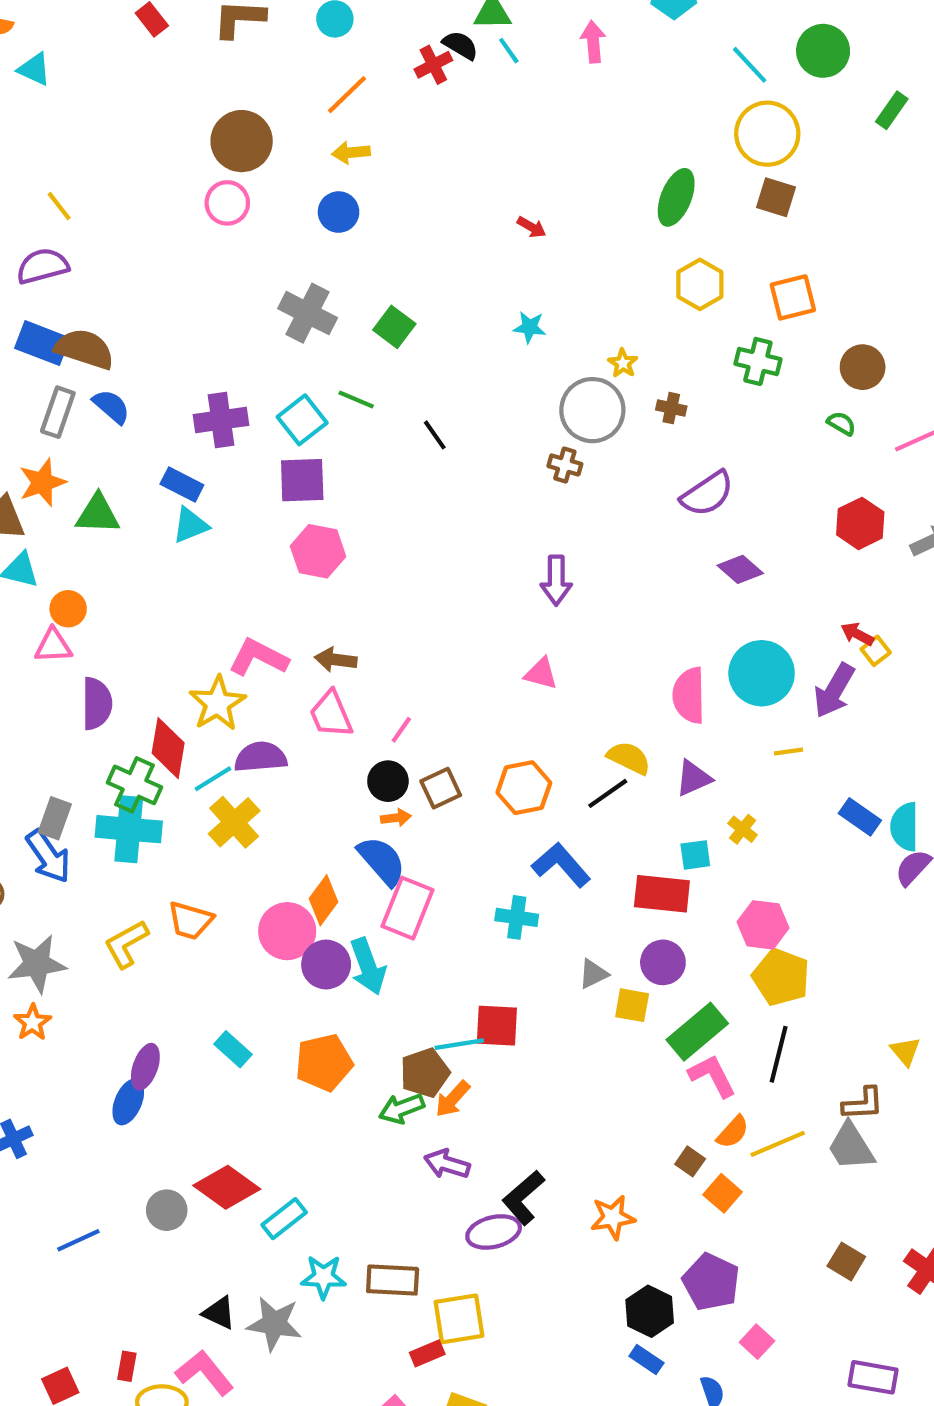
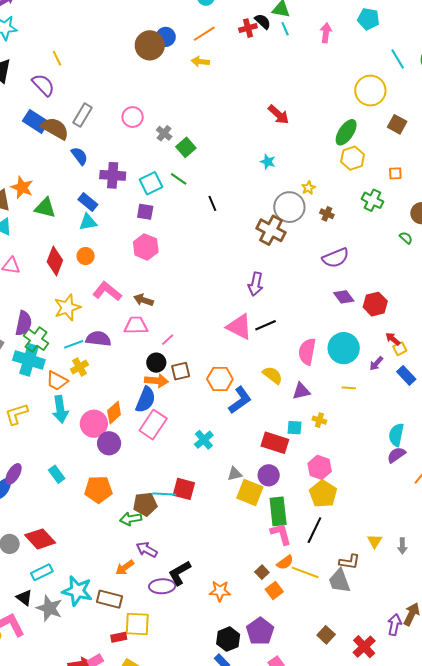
yellow circle: (767, 134) -> (370, 91), moved
green ellipse: (676, 197) -> (346, 132), moved
pink circle: (227, 203) -> (133, 117), moved
blue circle: (339, 212) -> (166, 37), moved
red arrow: (532, 227) -> (279, 115), size x1.6
purple semicircle: (42, 266) -> (43, 85), turned 50
orange square: (793, 297) -> (395, 173), size x0.6
gray cross: (308, 313) -> (164, 133), size x0.6
green square: (394, 327) -> (186, 147), moved
blue semicircle: (111, 407) -> (79, 156), moved
gray rectangle: (58, 412) -> (83, 115), moved
brown cross: (565, 465) -> (271, 230), size x1.8
purple square: (302, 480) -> (145, 212), size x0.7
orange star: (42, 482) -> (22, 187), turned 30
red hexagon: (860, 523) -> (375, 304), moved
orange circle: (68, 609) -> (86, 256), moved
pink triangle: (541, 673) -> (239, 327), size x1.6
purple arrow: (834, 691) -> (376, 363), size x0.6
yellow star: (217, 703) -> (67, 307), moved
purple semicircle: (97, 704) -> (24, 323), moved
pink trapezoid: (331, 714) -> (136, 325), turned 100
red diamond: (168, 748) -> (55, 261), moved
black line: (608, 793) -> (266, 325), moved
blue rectangle: (860, 817) -> (406, 375), moved
orange arrow: (396, 818) -> (156, 381), size x1.6
yellow cross: (234, 822) -> (79, 367), size x0.7
yellow cross: (743, 829) -> (319, 420), turned -32
blue semicircle: (382, 861) -> (146, 400), turned 52
blue L-shape: (561, 865) -> (240, 400), moved, turned 84
cyan cross: (517, 917) -> (204, 440), turned 30
orange trapezoid: (190, 921) -> (57, 381), moved
cyan arrow: (368, 966) -> (60, 409), moved
yellow square: (632, 1005) -> (250, 493), size x1.5
green rectangle: (697, 1032) -> (278, 511), turned -68
orange arrow: (453, 1099) -> (125, 567), moved
yellow line: (778, 1144) -> (305, 572), turned 32
cyan rectangle: (284, 1219) -> (42, 572), moved
cyan star: (324, 1277) -> (77, 591), size x1.4

